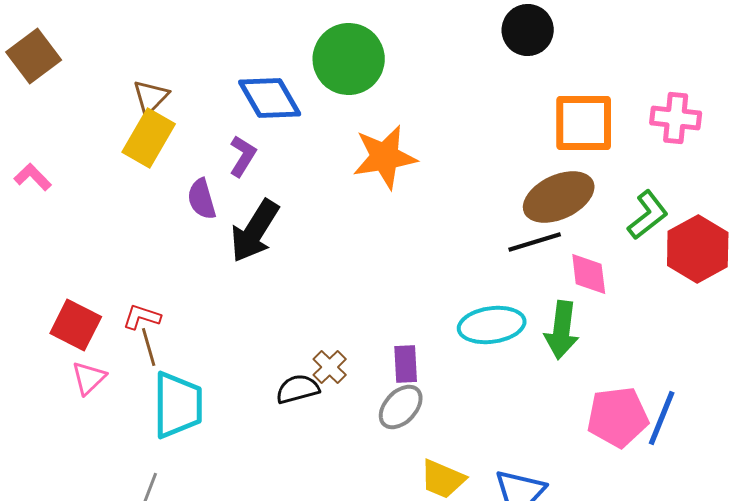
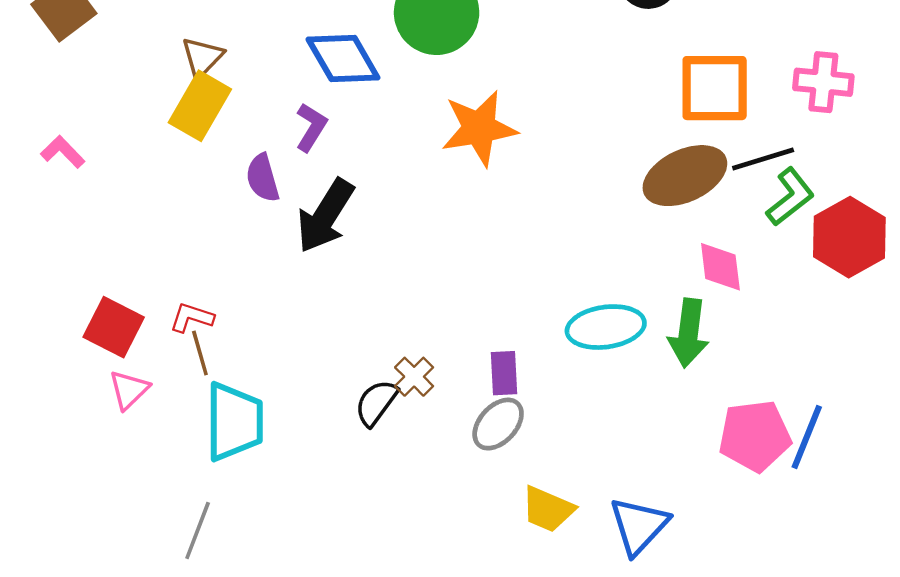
black line: (535, 242) -> (763, 159), moved
black semicircle: (298, 389) -> (376, 403), turned -39

